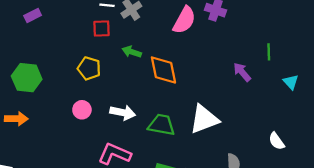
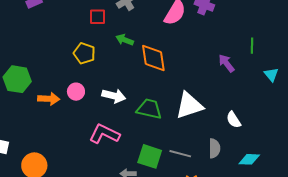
green hexagon: (27, 78) -> (17, 79), moved
orange arrow: (16, 119) -> (49, 99), moved
white semicircle: (277, 141) -> (234, 120), moved

